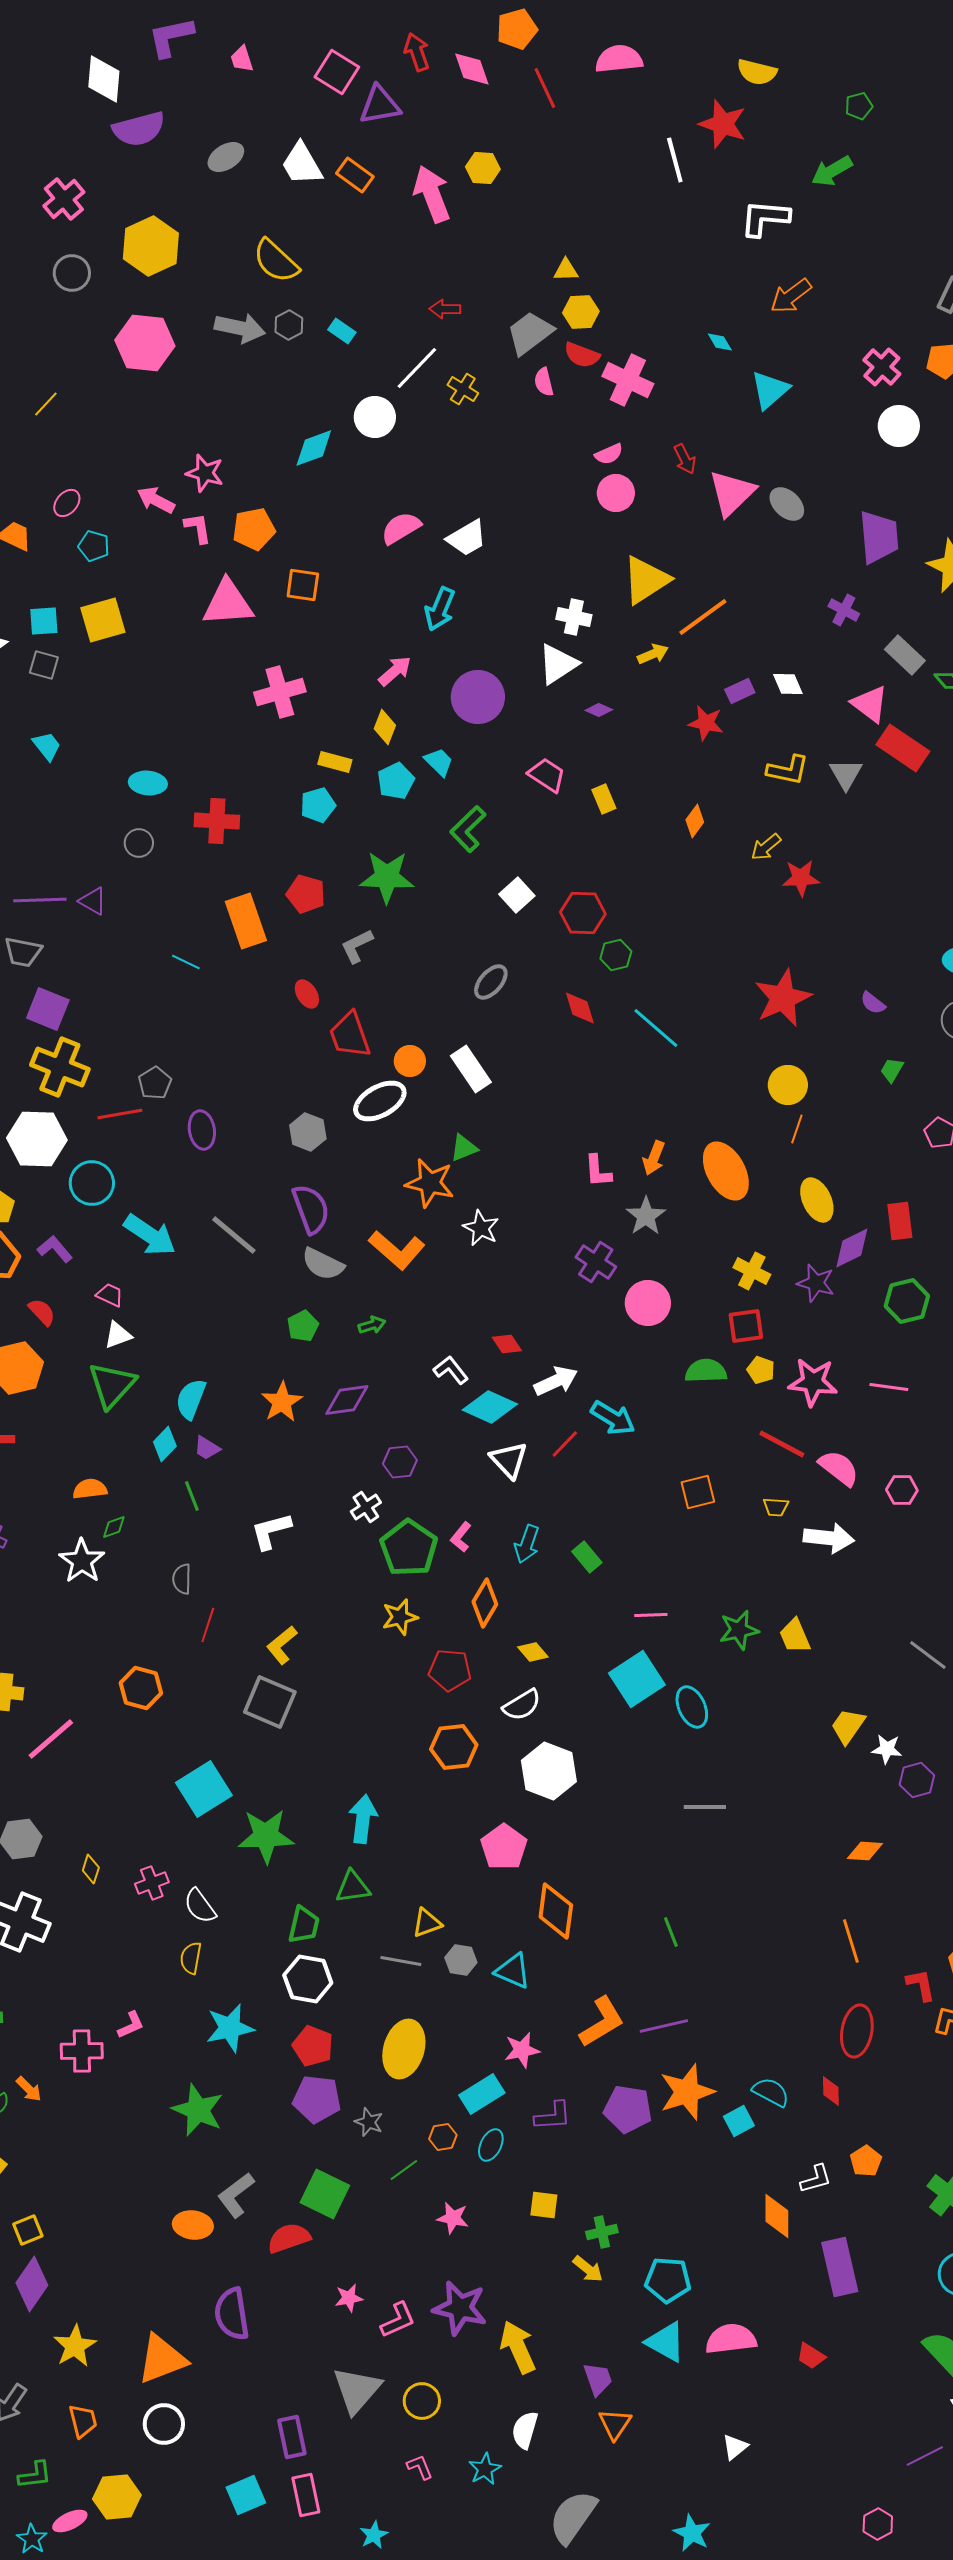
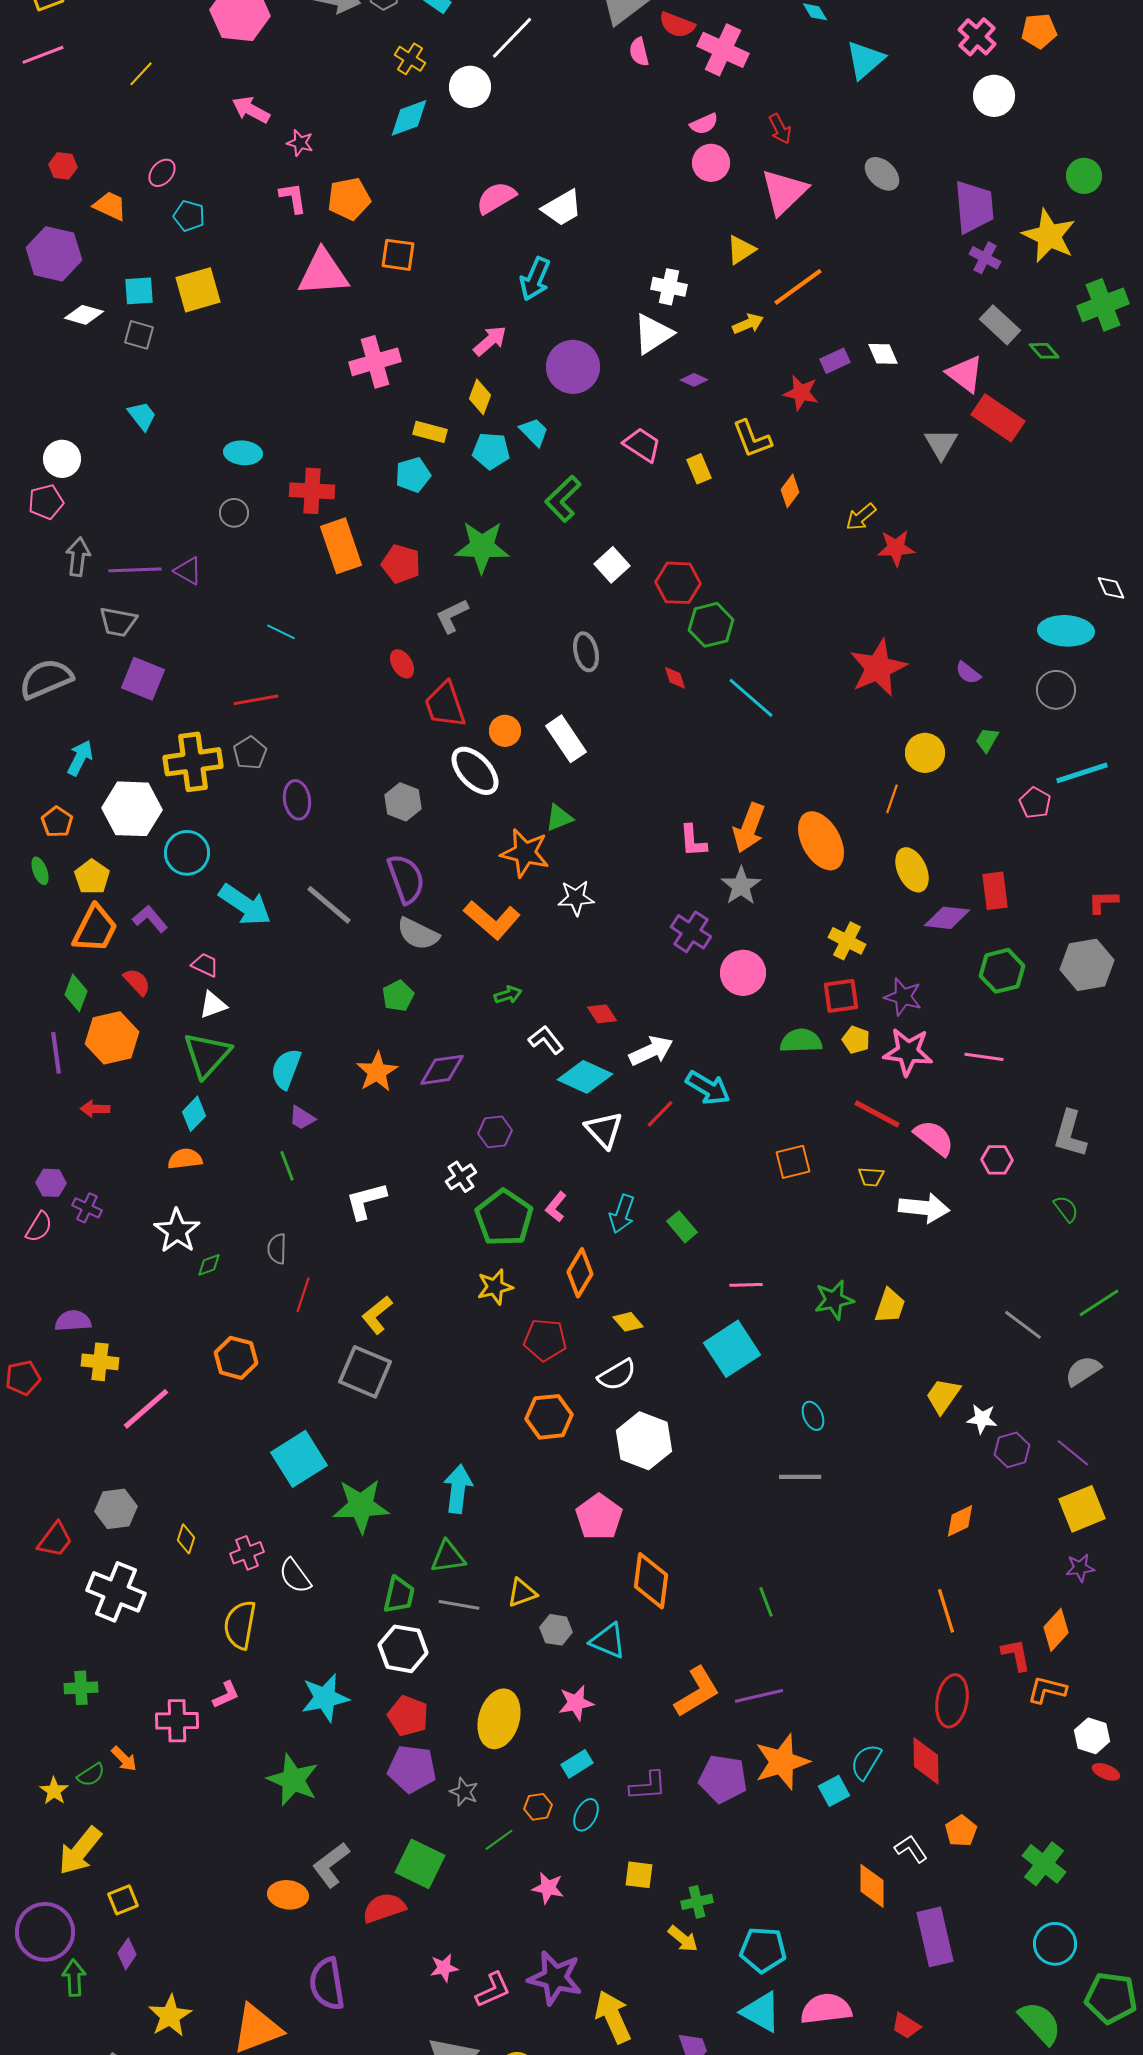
yellow cross: (463, 389) -> (410, 59), moved
pink star: (205, 473) -> (300, 143), size x0.7
pink triangle: (732, 493) -> (784, 192), moved
pink arrow: (156, 500) -> (251, 110), moved
yellow triangle: (646, 580) -> (741, 250), size x0.6
purple cross: (844, 610) -> (985, 258), moved
yellow L-shape: (788, 770) -> (752, 439), moved, turned 57
cyan pentagon: (396, 781) -> (491, 451), turned 30
orange rectangle: (246, 921) -> (341, 546), moved
green hexagon: (616, 955) -> (711, 625), size x1.4
gray ellipse: (491, 982) -> (586, 652), turned -54
red diamond: (580, 1008) -> (675, 678), size x0.7
yellow cross: (60, 1067) -> (193, 762), moved, turned -30
yellow circle: (788, 1085) -> (925, 753), moved
white ellipse: (380, 1101) -> (475, 771), turned 76
red line: (120, 1114) -> (256, 700), moved
orange arrow: (654, 1158) -> (749, 828), size x1.4
white star: (481, 1228) -> (576, 898), turned -30
purple diamond: (852, 1248) -> (947, 918), turned 33
purple star: (816, 1283) -> (903, 997), moved
green arrow: (372, 1325) -> (508, 995), moved
cyan diamond: (165, 1444) -> (194, 1114), moved
green diamond: (114, 1527) -> (209, 1265), moved
yellow trapezoid: (795, 1636) -> (890, 1306), turned -138
cyan ellipse: (692, 1707) -> (813, 1416), moved, size x0.7
orange diamond: (865, 1851) -> (960, 1521), turned -30
yellow semicircle: (191, 1958) -> (240, 1625), moved, size x1.5
gray line: (401, 1961) -> (459, 1605), moved
pink star: (522, 2050) -> (576, 1703), moved
red diamond: (831, 2091) -> (926, 1761), size x1.6
cyan semicircle: (771, 2092) -> (866, 1762), turned -87
cyan rectangle: (482, 2094) -> (577, 1764), size x0.7
white L-shape: (816, 2179) -> (911, 1849), turned -108
purple diamond: (32, 2284) -> (127, 1954), size x0.6

